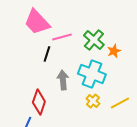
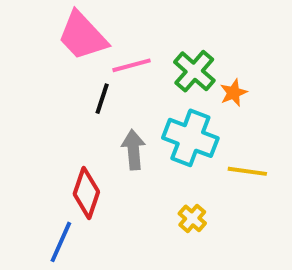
yellow cross: (93, 101) -> (192, 218), moved
yellow line: (120, 103) -> (247, 171), moved, turned 36

